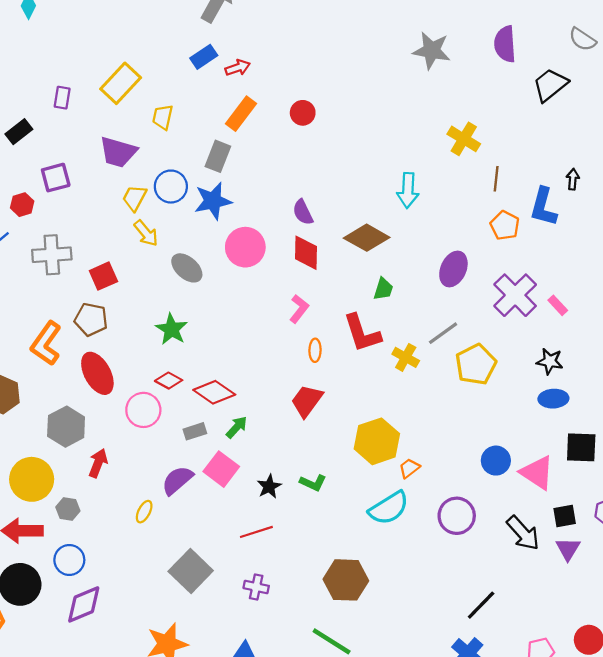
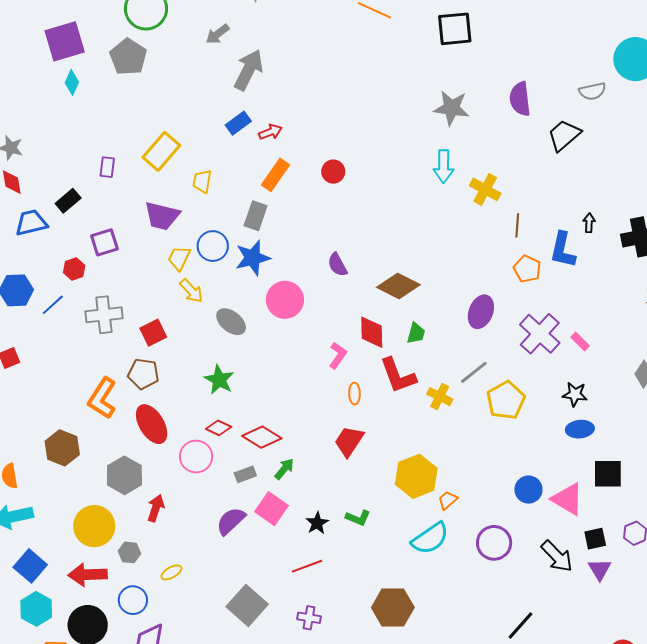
gray semicircle: (582, 39) -> (592, 91), turned -44
cyan arrow: (408, 190) -> (444, 166), moved
red diamond: (306, 253) -> (372, 332), moved
yellow ellipse: (144, 512) -> (171, 572), moved, turned 35

